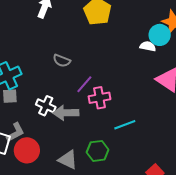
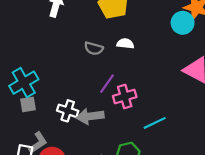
white semicircle: (148, 46) -> (125, 44), moved
gray semicircle: (62, 61) -> (94, 48), moved

